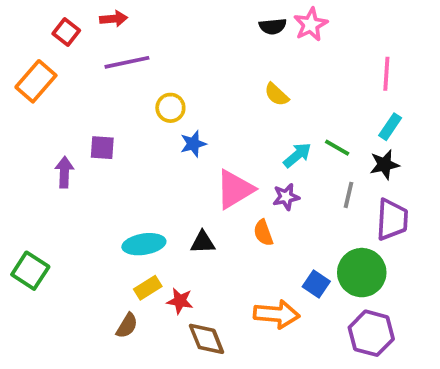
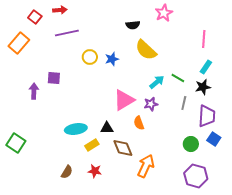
black semicircle: (273, 26) -> (133, 25), moved
yellow semicircle: (277, 95) -> (146, 50), size x1.6
blue star: (193, 144) -> (112, 59), moved
green circle: (362, 273) -> (191, 144), size x0.6
blue square: (316, 284) -> (214, 139), moved
yellow rectangle: (148, 288) -> (92, 145), moved
red star: (180, 301) -> (95, 171), moved
orange arrow: (277, 314) -> (146, 166), turned -70
brown diamond: (206, 339) -> (123, 148), moved

